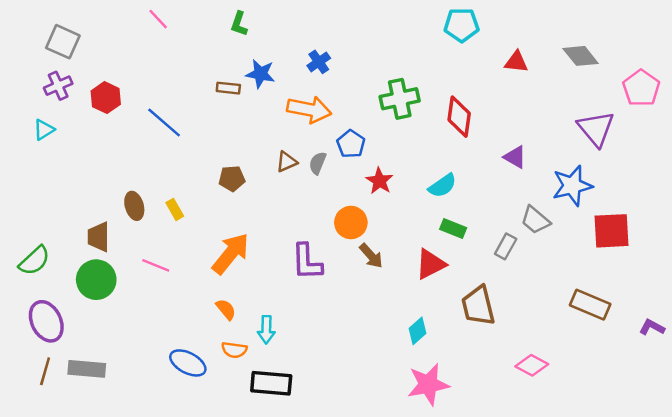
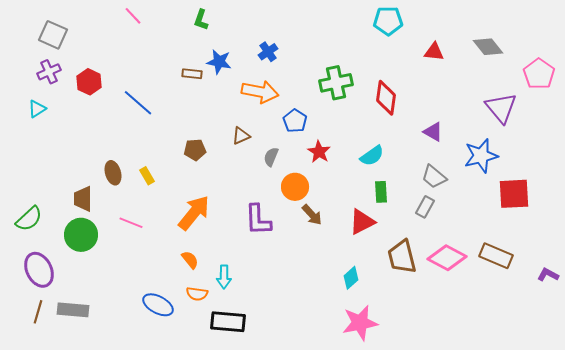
gray semicircle: (318, 163) -> (271, 157), moved
gray trapezoid: (535, 220) -> (434, 177), moved
green rectangle: (453, 228) -> (381, 192), turned 65
pink diamond: (532, 365) -> (447, 258), moved, size x1.4

